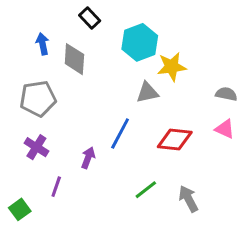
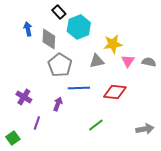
cyan hexagon: (140, 42) -> (79, 27), moved
gray pentagon: (38, 99) -> (60, 65), moved, turned -30
pink triangle: (225, 129) -> (128, 61), moved, turned 40
blue line: (120, 133) -> (79, 88), turned 60
gray arrow: (188, 199) -> (145, 129), moved, turned 108

